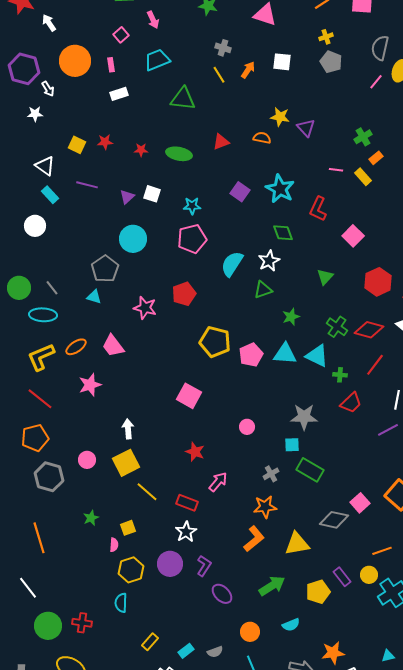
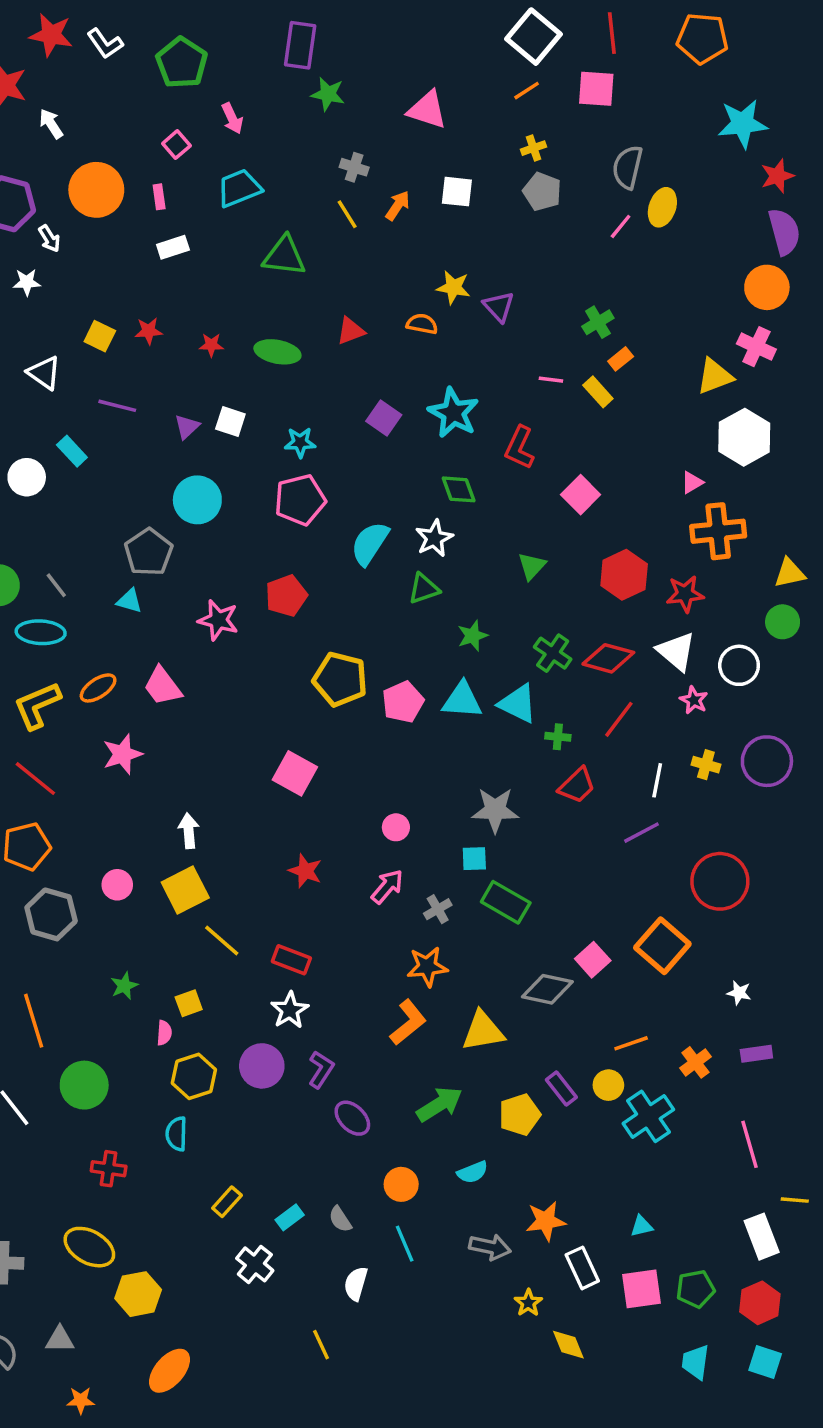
cyan rectangle: (50, 195) -> (72, 451), moved
pink arrow: (218, 482) -> (387, 887), moved
green circle: (48, 626) -> (84, 1085), moved
gray semicircle: (215, 652) -> (340, 1219), turned 77

